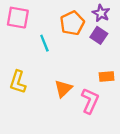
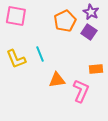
cyan line: (44, 43) -> (40, 54), moved
yellow L-shape: (18, 82) -> (16, 59), moved, turned -40
orange triangle: (63, 89) -> (57, 80), turned 36

